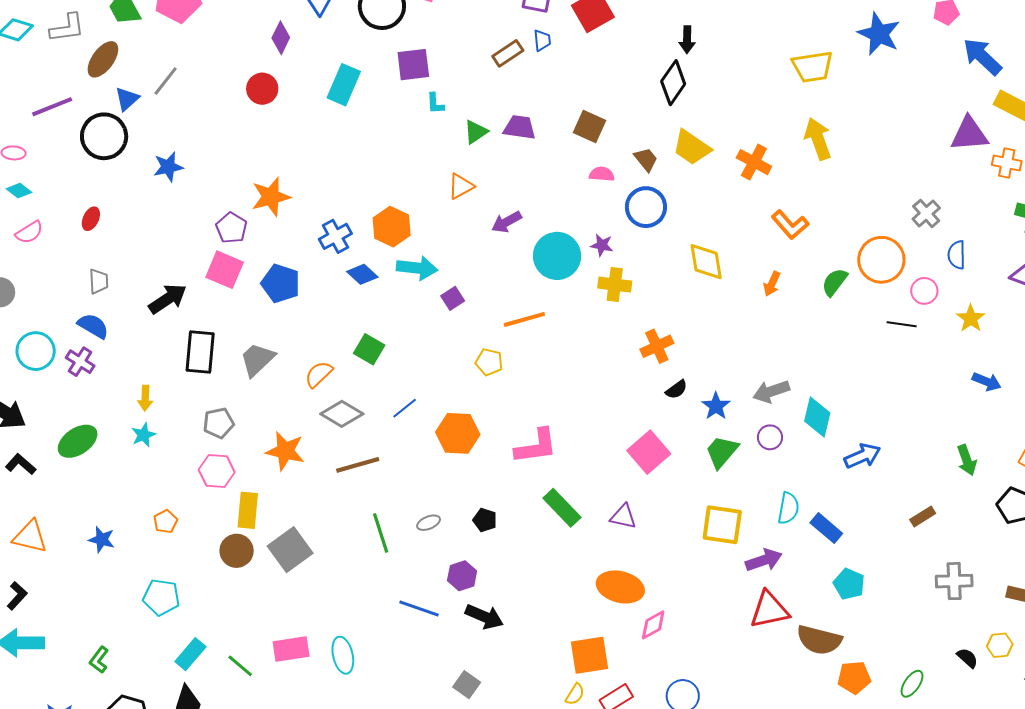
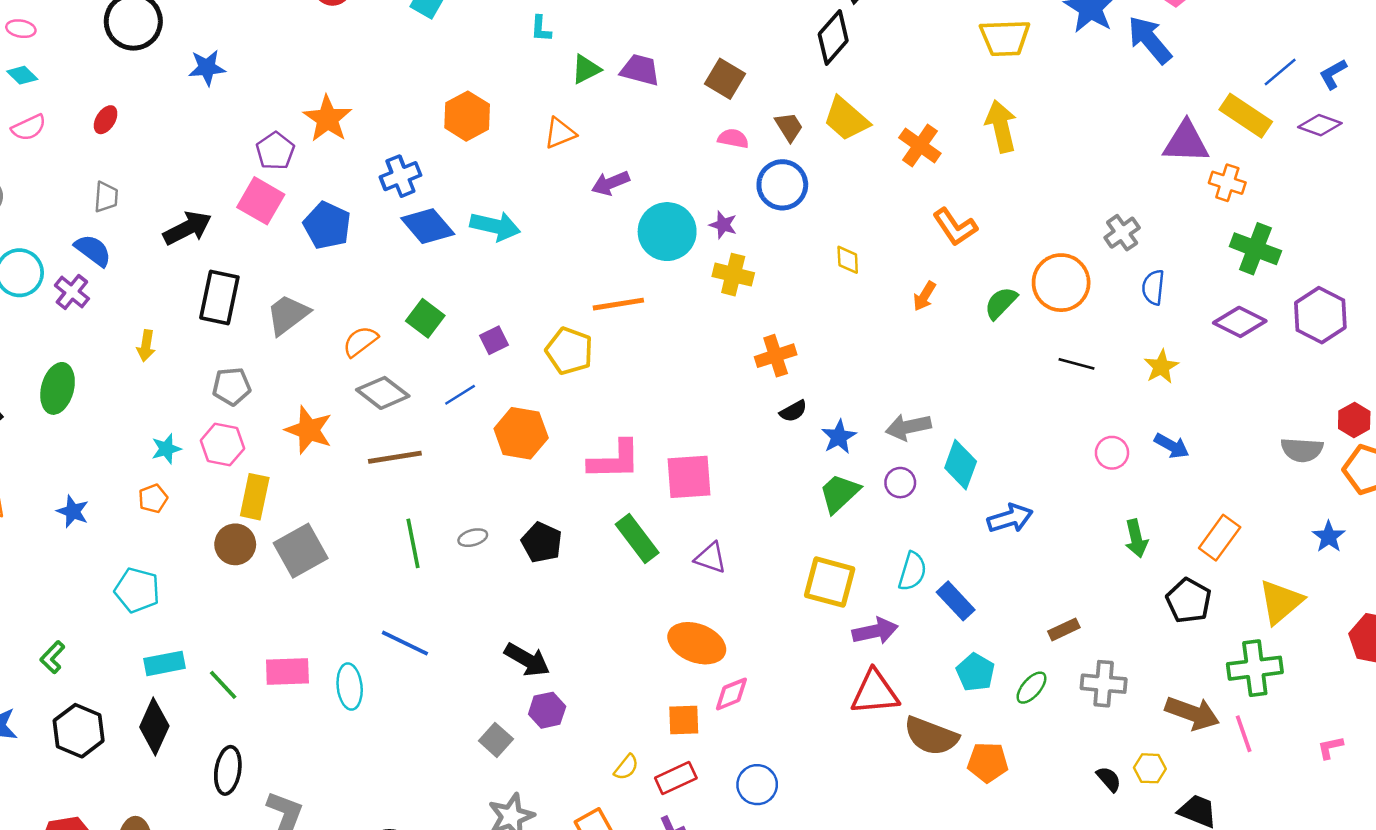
blue arrow: (982, 57) -> (1150, 40), moved
orange star: (271, 197) -> (327, 119), turned -30
orange hexagon: (392, 227) -> (467, 116), moved
yellow diamond: (706, 262) -> (848, 260), size x0.6
blue diamond: (362, 274) -> (428, 226), size x1.4
pink circle: (924, 291) -> (1112, 453), moved
purple square: (453, 298) -> (494, 340), moved
yellow pentagon: (489, 362) -> (569, 351), size x1.4
cyan star: (143, 435) -> (166, 449), moved
green ellipse: (78, 441) -> (58, 388), turned -48
pink square: (649, 452) -> (689, 477), moved, turned 30
brown rectangle: (923, 516) -> (1064, 629), moved
black pentagon: (485, 520) -> (542, 542), size x1.4
purple hexagon: (462, 576) -> (547, 710), moved
blue line: (419, 609) -> (405, 643), moved
cyan rectangle: (190, 654) -> (164, 663), turned 32
orange square: (589, 655) -> (684, 720), moved, size x0.7
orange pentagon: (854, 678) -> (988, 762), moved
green ellipse: (912, 684) -> (1031, 688), moved

